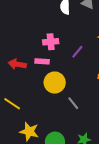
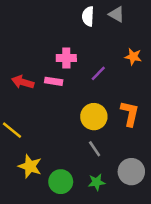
yellow circle: (55, 83) -> (94, 117), moved
gray line: (73, 103) -> (95, 149), moved

